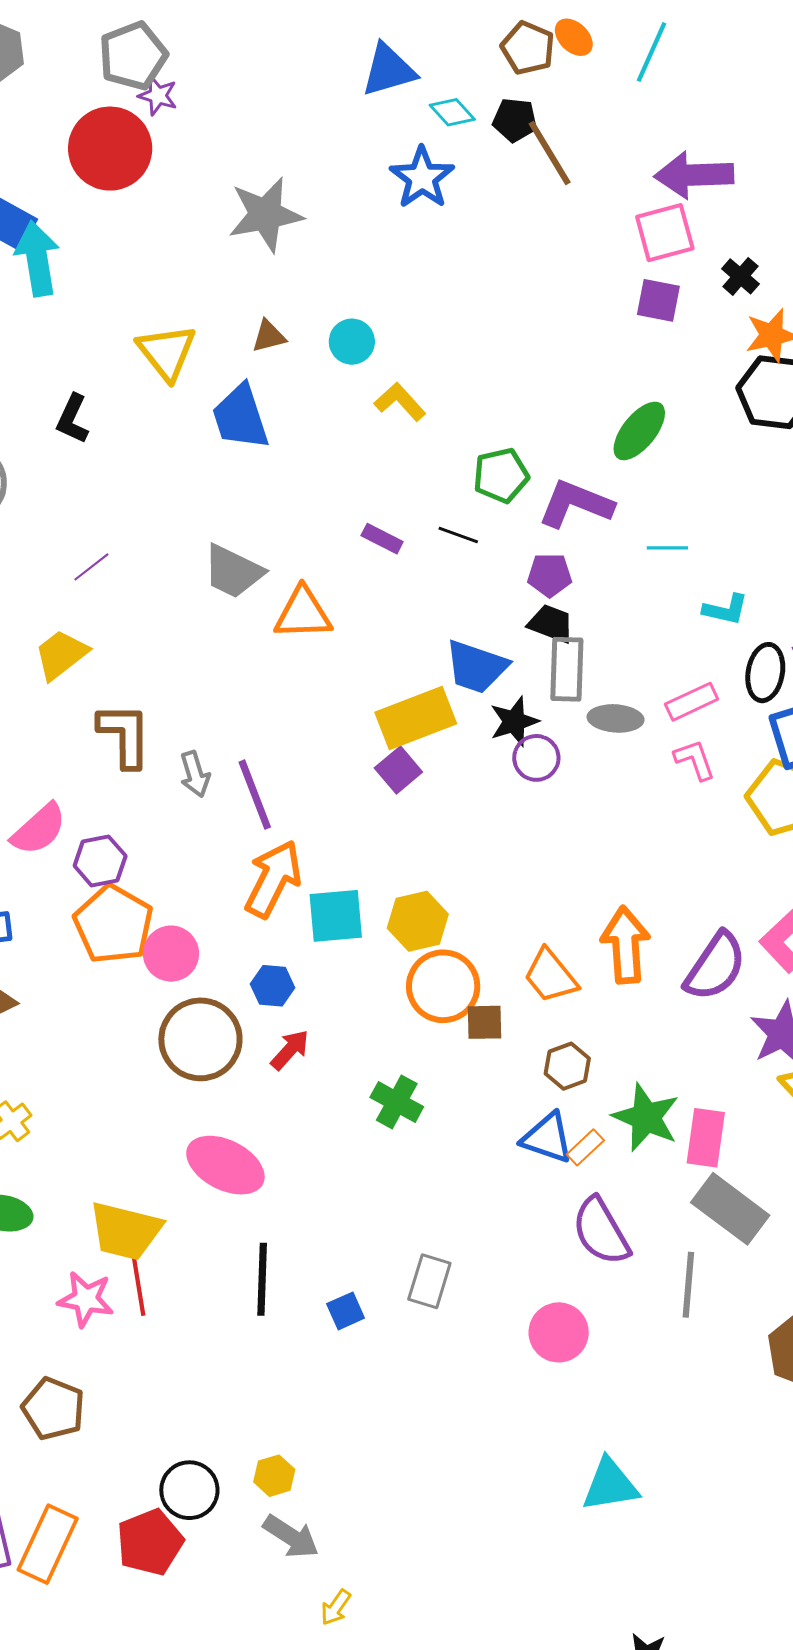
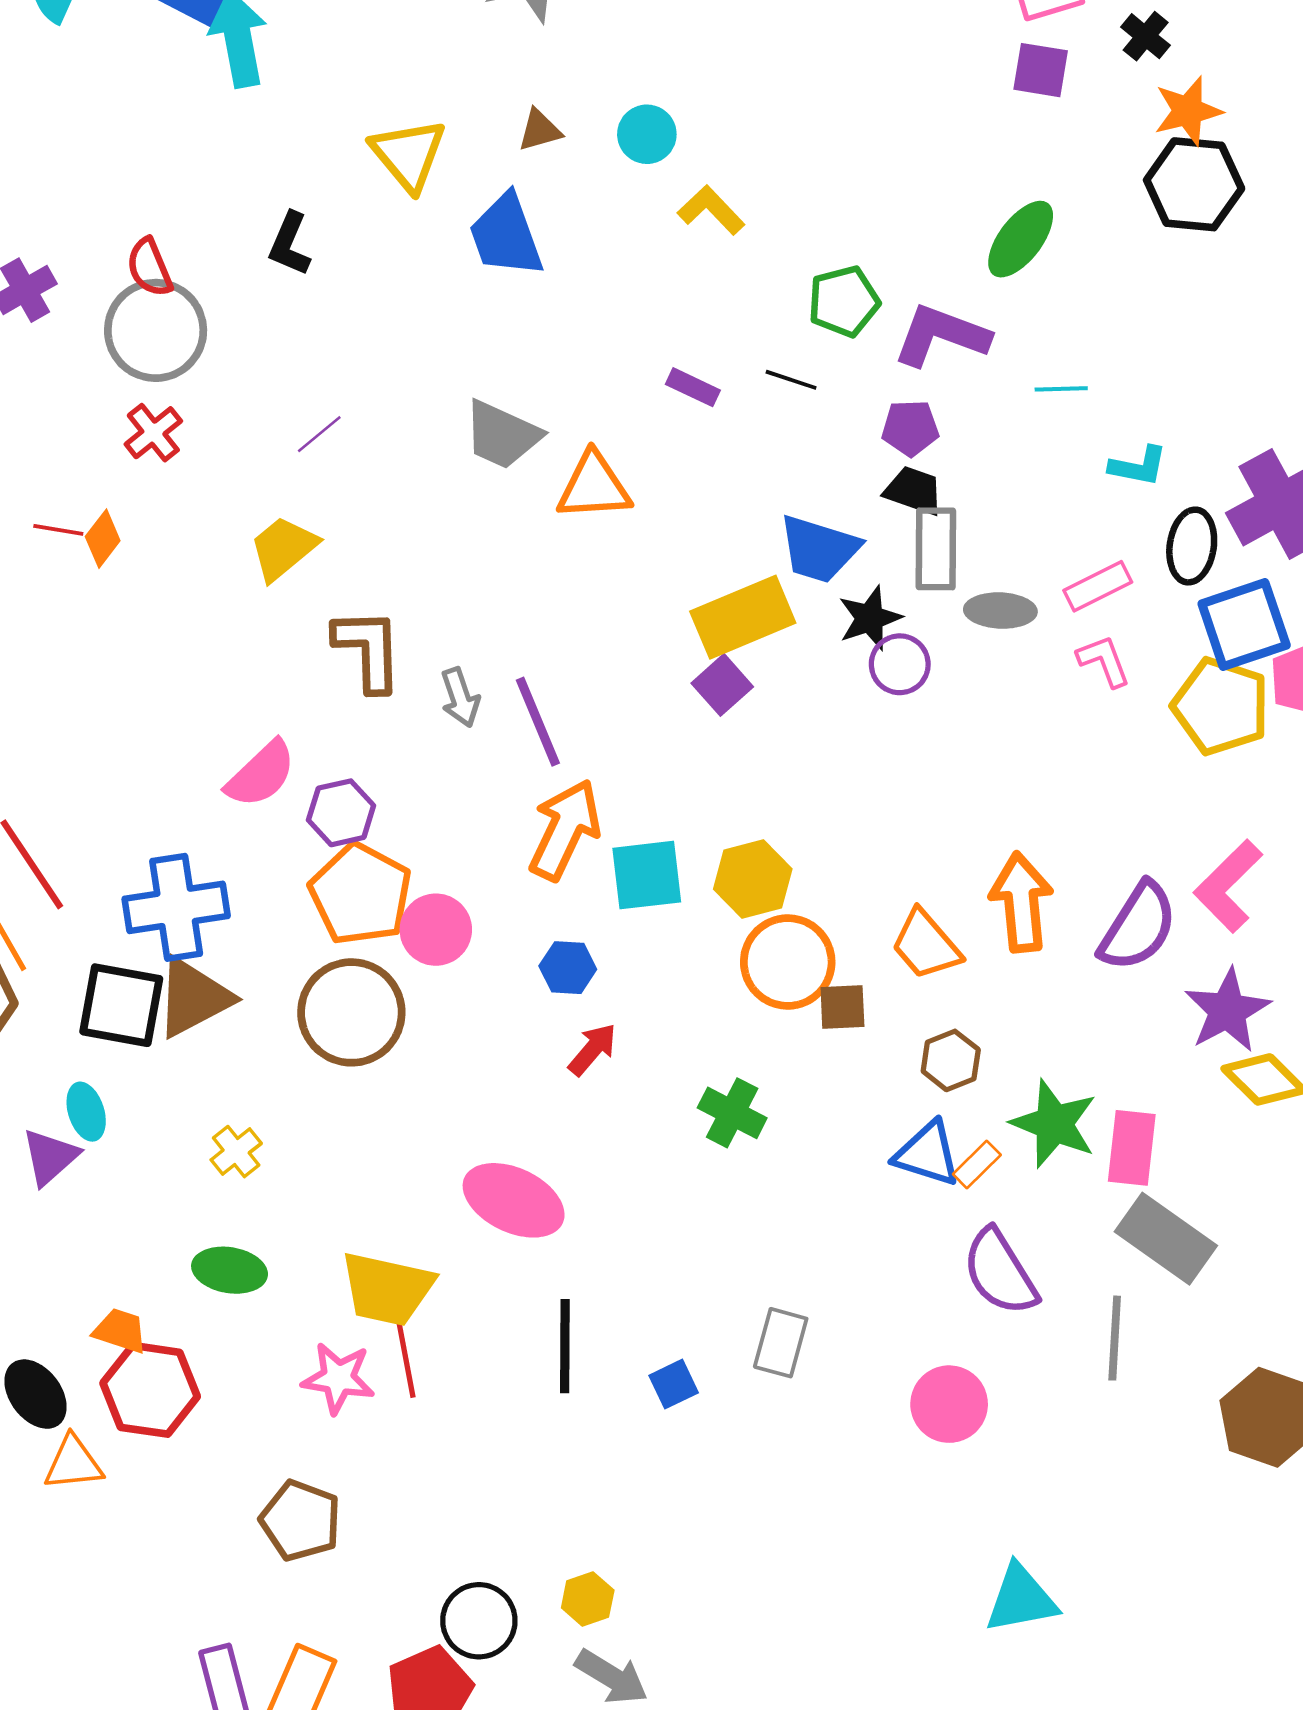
brown circle: (200, 1039) -> (351, 1012), moved

